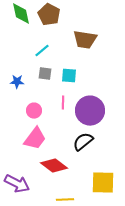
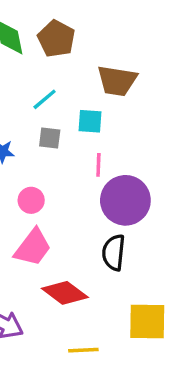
cyan square: (69, 76) -> (90, 121), moved
pink line: (63, 103) -> (98, 165), moved
black semicircle: (83, 142) -> (114, 252), turned -45

